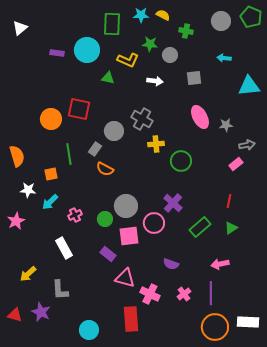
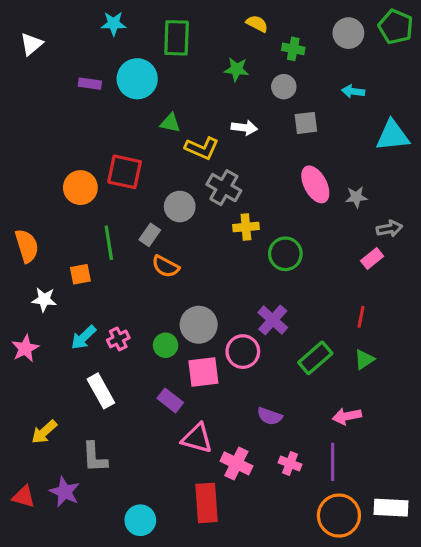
cyan star: (141, 15) -> (114, 24), moved
gray circle: (170, 55) -> (284, 87), moved
yellow L-shape: (128, 60) -> (202, 148), moved
cyan arrow: (50, 202) -> (84, 337), moved
pink cross: (184, 294) -> (290, 463), turned -32

